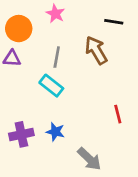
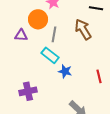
orange circle: (19, 29) -> (38, 19), moved
blue star: (55, 132) -> (65, 71), moved

